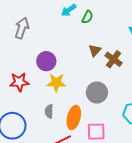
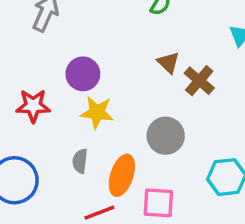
brown triangle: (95, 50) -> (168, 63), turned -32

